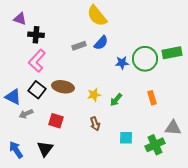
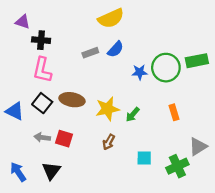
yellow semicircle: (97, 16) -> (111, 18), turned -75
pink L-shape: (37, 61) -> (42, 70), turned -30
yellow star: (94, 95) -> (108, 109), size x1.5
gray arrow: (26, 114) -> (42, 137), moved, turned 32
brown arrow: (95, 124) -> (109, 142), turned 48
gray triangle: (173, 128) -> (198, 147), turned -36

